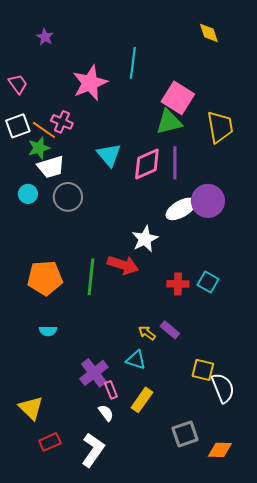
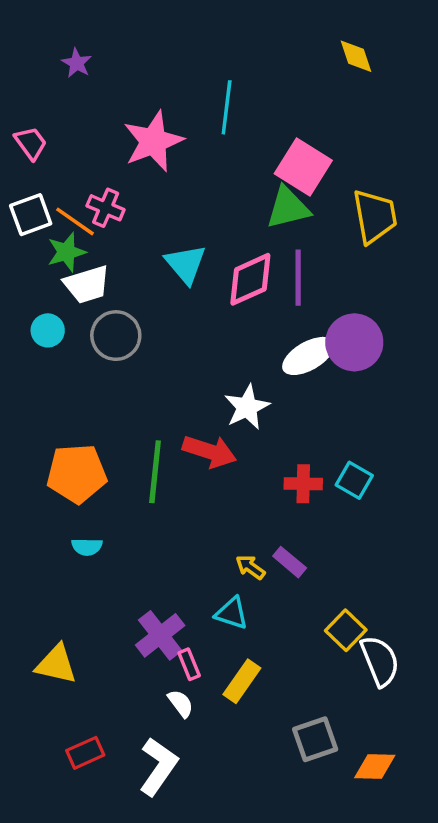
cyan semicircle: (48, 331) -> (87, 547), moved
yellow square: (203, 370) -> (346, 630), turned 30
yellow triangle: (31, 408) -> (56, 664), moved, turned -32

